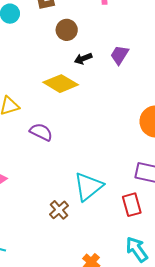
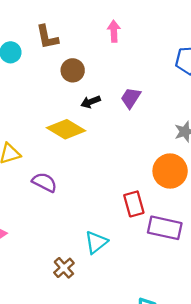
cyan triangle: (88, 187) -> (96, 242), size x0.7
red rectangle: (132, 205) -> (134, 204), moved

